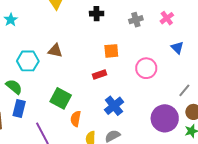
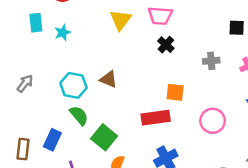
black cross: (97, 14) -> (166, 45), turned 32
red rectangle: (100, 74) -> (156, 118), size x1.6
green semicircle: (14, 87) -> (79, 115), moved

